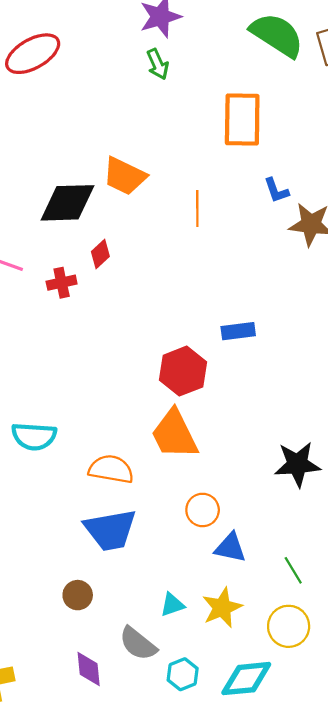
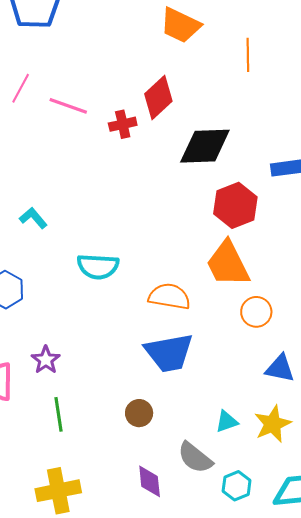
black diamond: (67, 203) -> (205, 146), moved
red diamond: (100, 254) -> (158, 97), size x1.6
orange circle: (203, 510) -> (256, 312), moved

